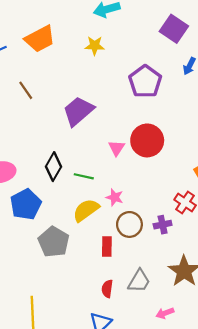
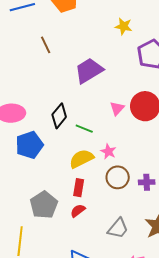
yellow star: (95, 46) -> (124, 26), moved
gray pentagon: (54, 242) -> (44, 205), moved
red rectangle: (107, 247) -> (79, 188), moved
red semicircle: (107, 289) -> (78, 211), moved, turned 35

